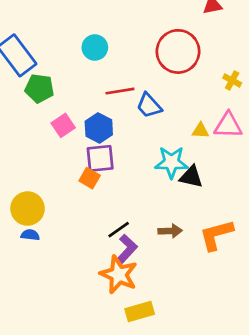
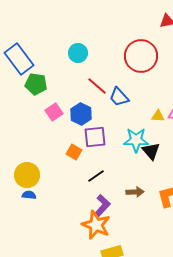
red line: (120, 91) -> (97, 86), turned 50
purple square: (100, 158) -> (95, 137), moved
black triangle: (191, 177) -> (151, 151), turned 36
black line: (119, 230) -> (96, 176), moved

